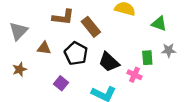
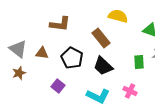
brown rectangle: (91, 27) -> (101, 38), moved
gray triangle: (18, 31) -> (18, 49), moved, turned -36
pink cross: (134, 75) -> (130, 91), moved

